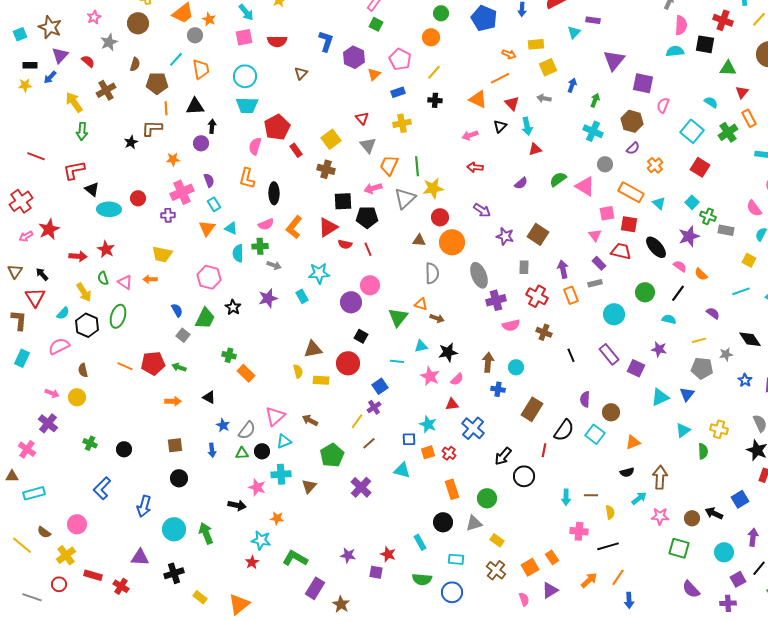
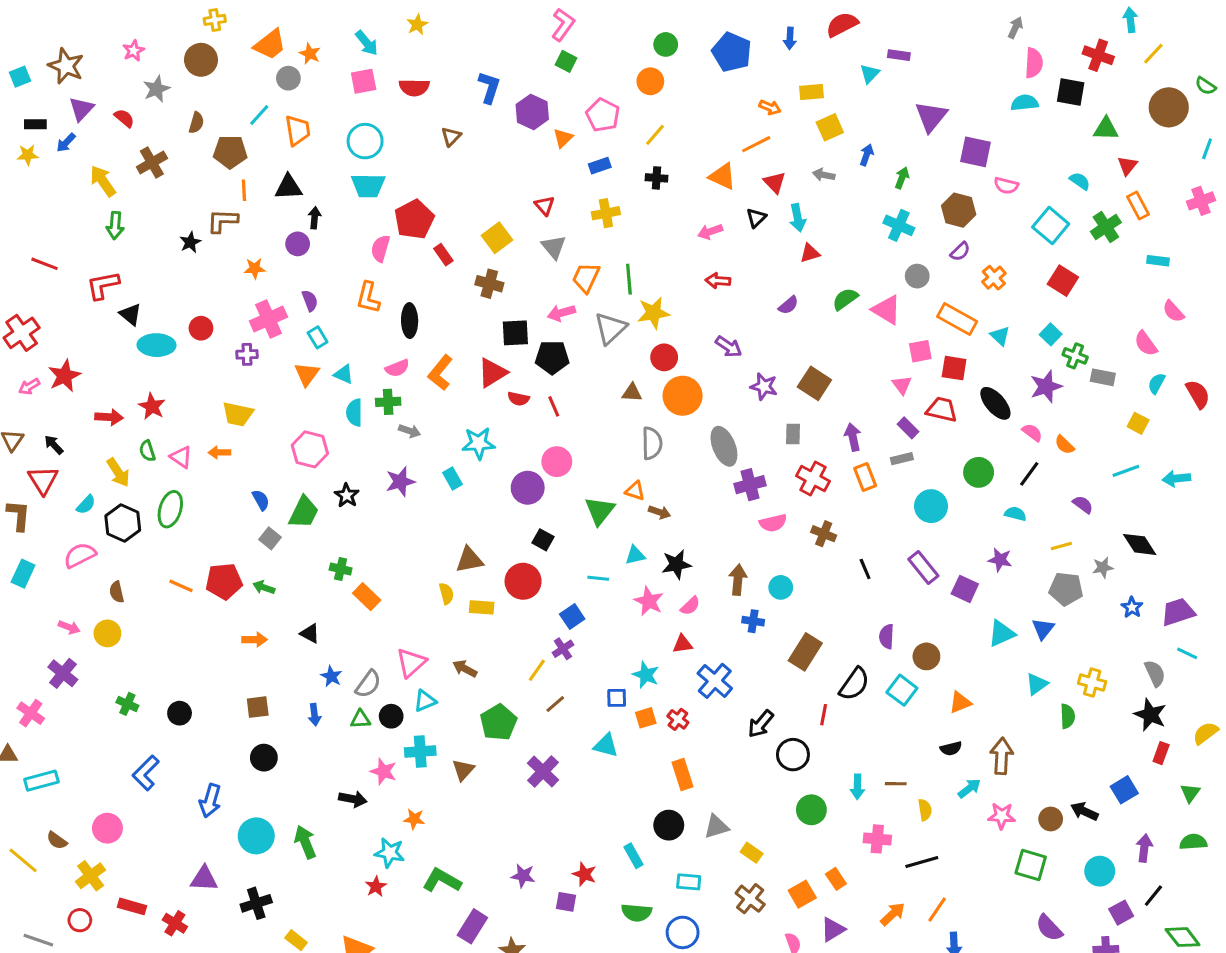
pink semicircle: (663, 105) -> (1006, 186), turned -98
green circle: (487, 498) -> (811, 810), moved

